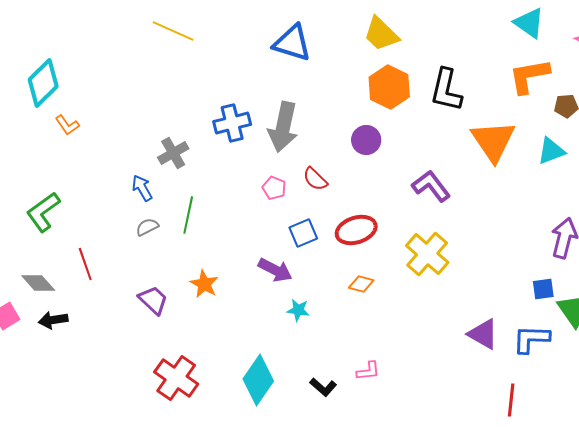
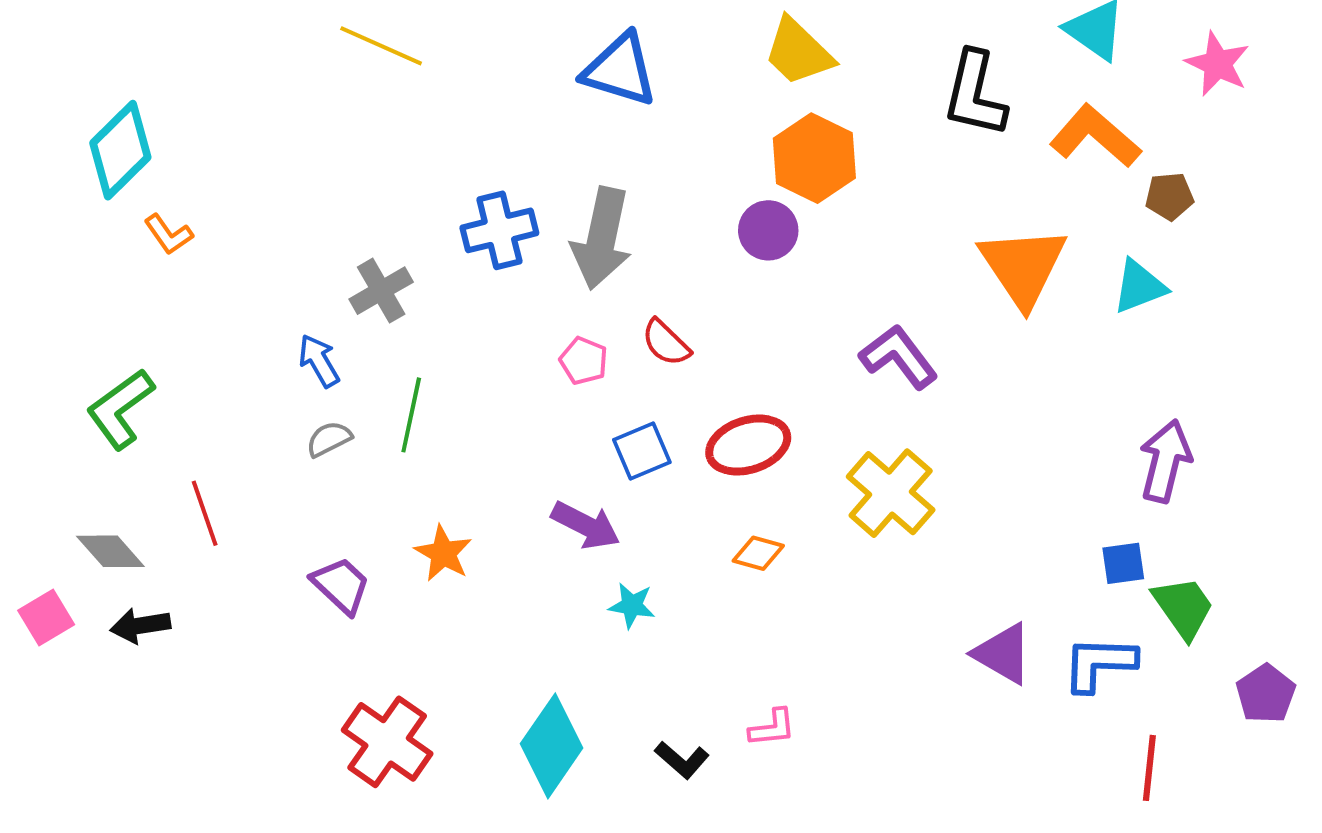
orange L-shape: (529, 76) -> (1095, 136), turned 51
black L-shape: (446, 90) -> (975, 94), moved
purple circle: (366, 140) -> (768, 230), moved
red line: (511, 400) -> (1149, 768), moved

